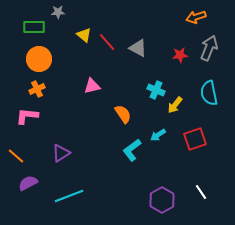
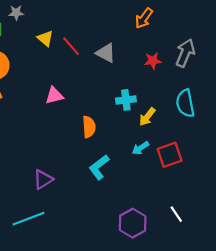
orange arrow: (196, 17) -> (144, 18), moved, turned -36
cyan cross: (156, 90) -> (126, 100), turned -30
orange semicircle: (123, 114) -> (89, 127), turned 30
cyan arrow: (158, 135) -> (140, 148), moved
purple triangle: (61, 153) -> (43, 179), moved

